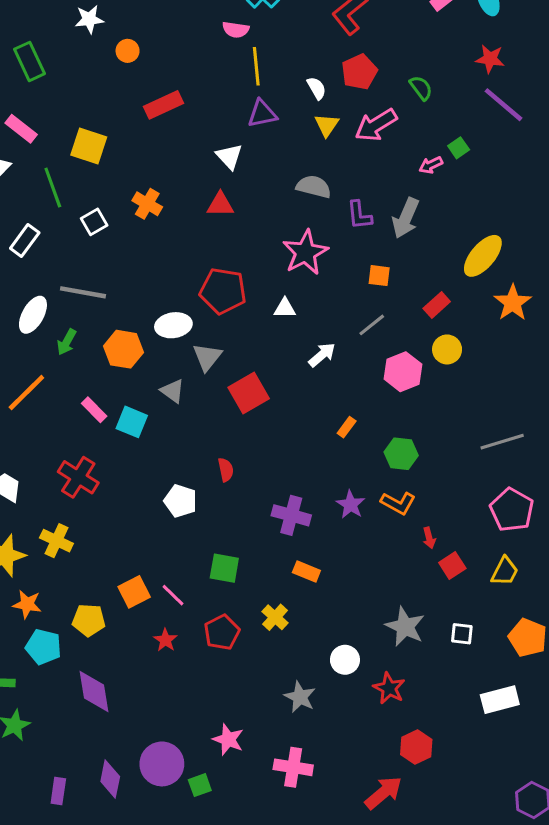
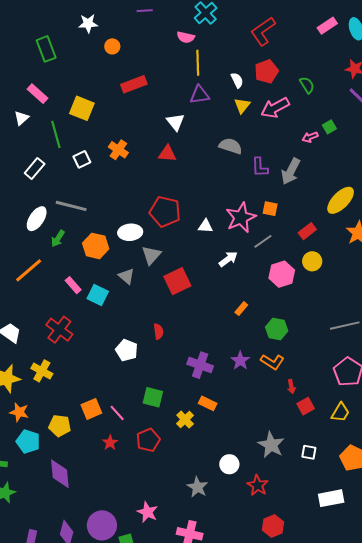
pink star: (305, 253) -> (241, 218), moved
yellow cross: (275, 617) -> (185, 420), moved

